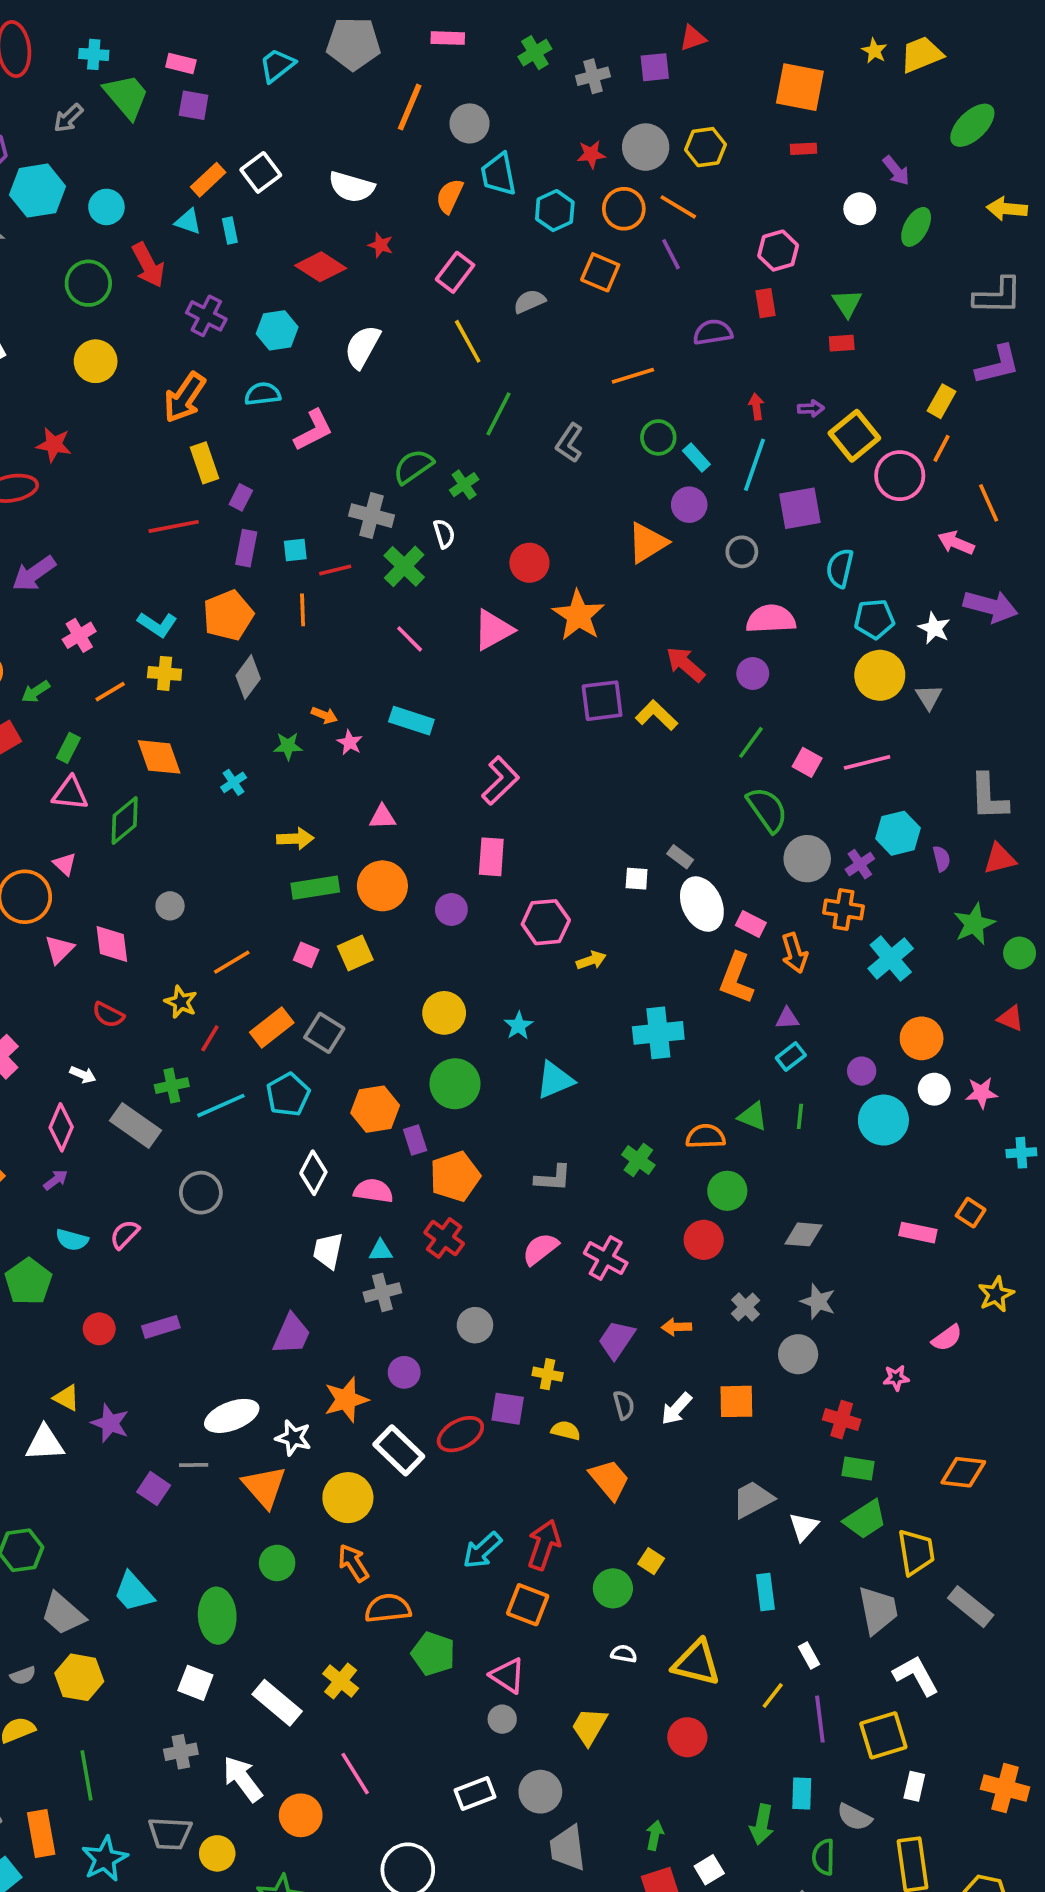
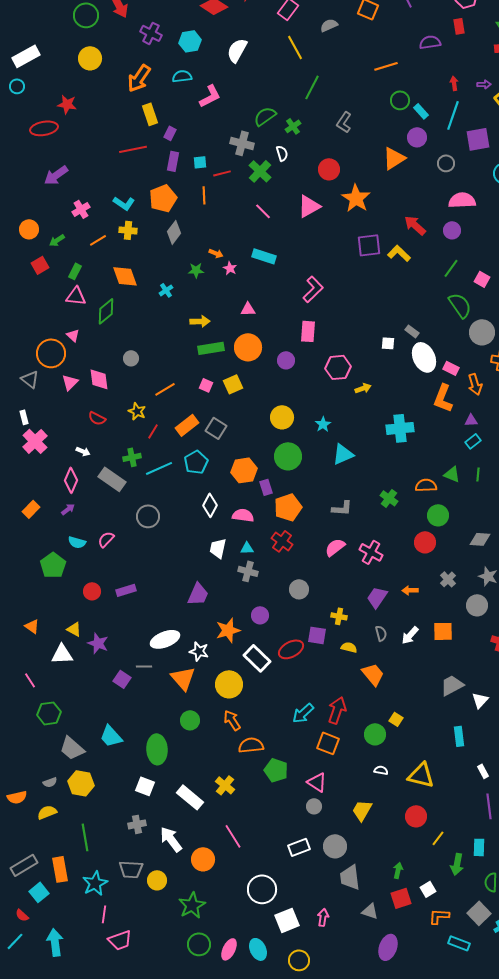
gray L-shape: (569, 443) -> (344, 122), moved
gray cross: (382, 1292) -> (248, 571), turned 30
yellow line: (773, 1695) -> (438, 838), moved

